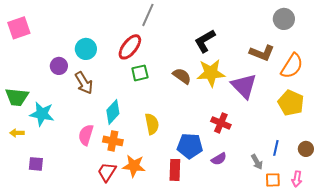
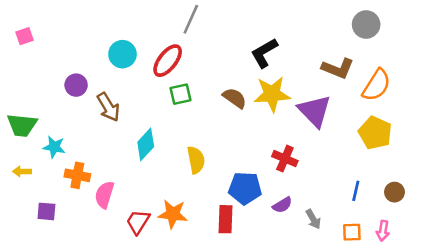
pink square: (19, 28) -> (24, 36), size x0.6
cyan circle: (86, 49) -> (122, 54), moved
cyan star: (42, 114) -> (54, 147), size x0.7
pink semicircle: (86, 135) -> (104, 195), moved
orange cross: (113, 141) -> (77, 175), moved
gray arrow: (257, 162) -> (313, 219), moved

